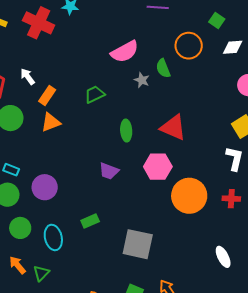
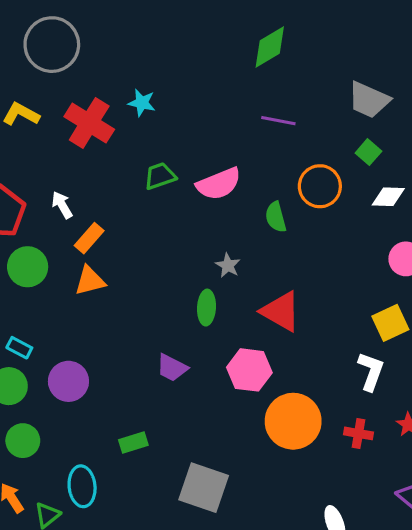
gray star: (142, 80) -> (228, 265), moved
green trapezoid: (95, 94) -> (160, 176), moved
cyan ellipse: (53, 237) -> (82, 486), moved

